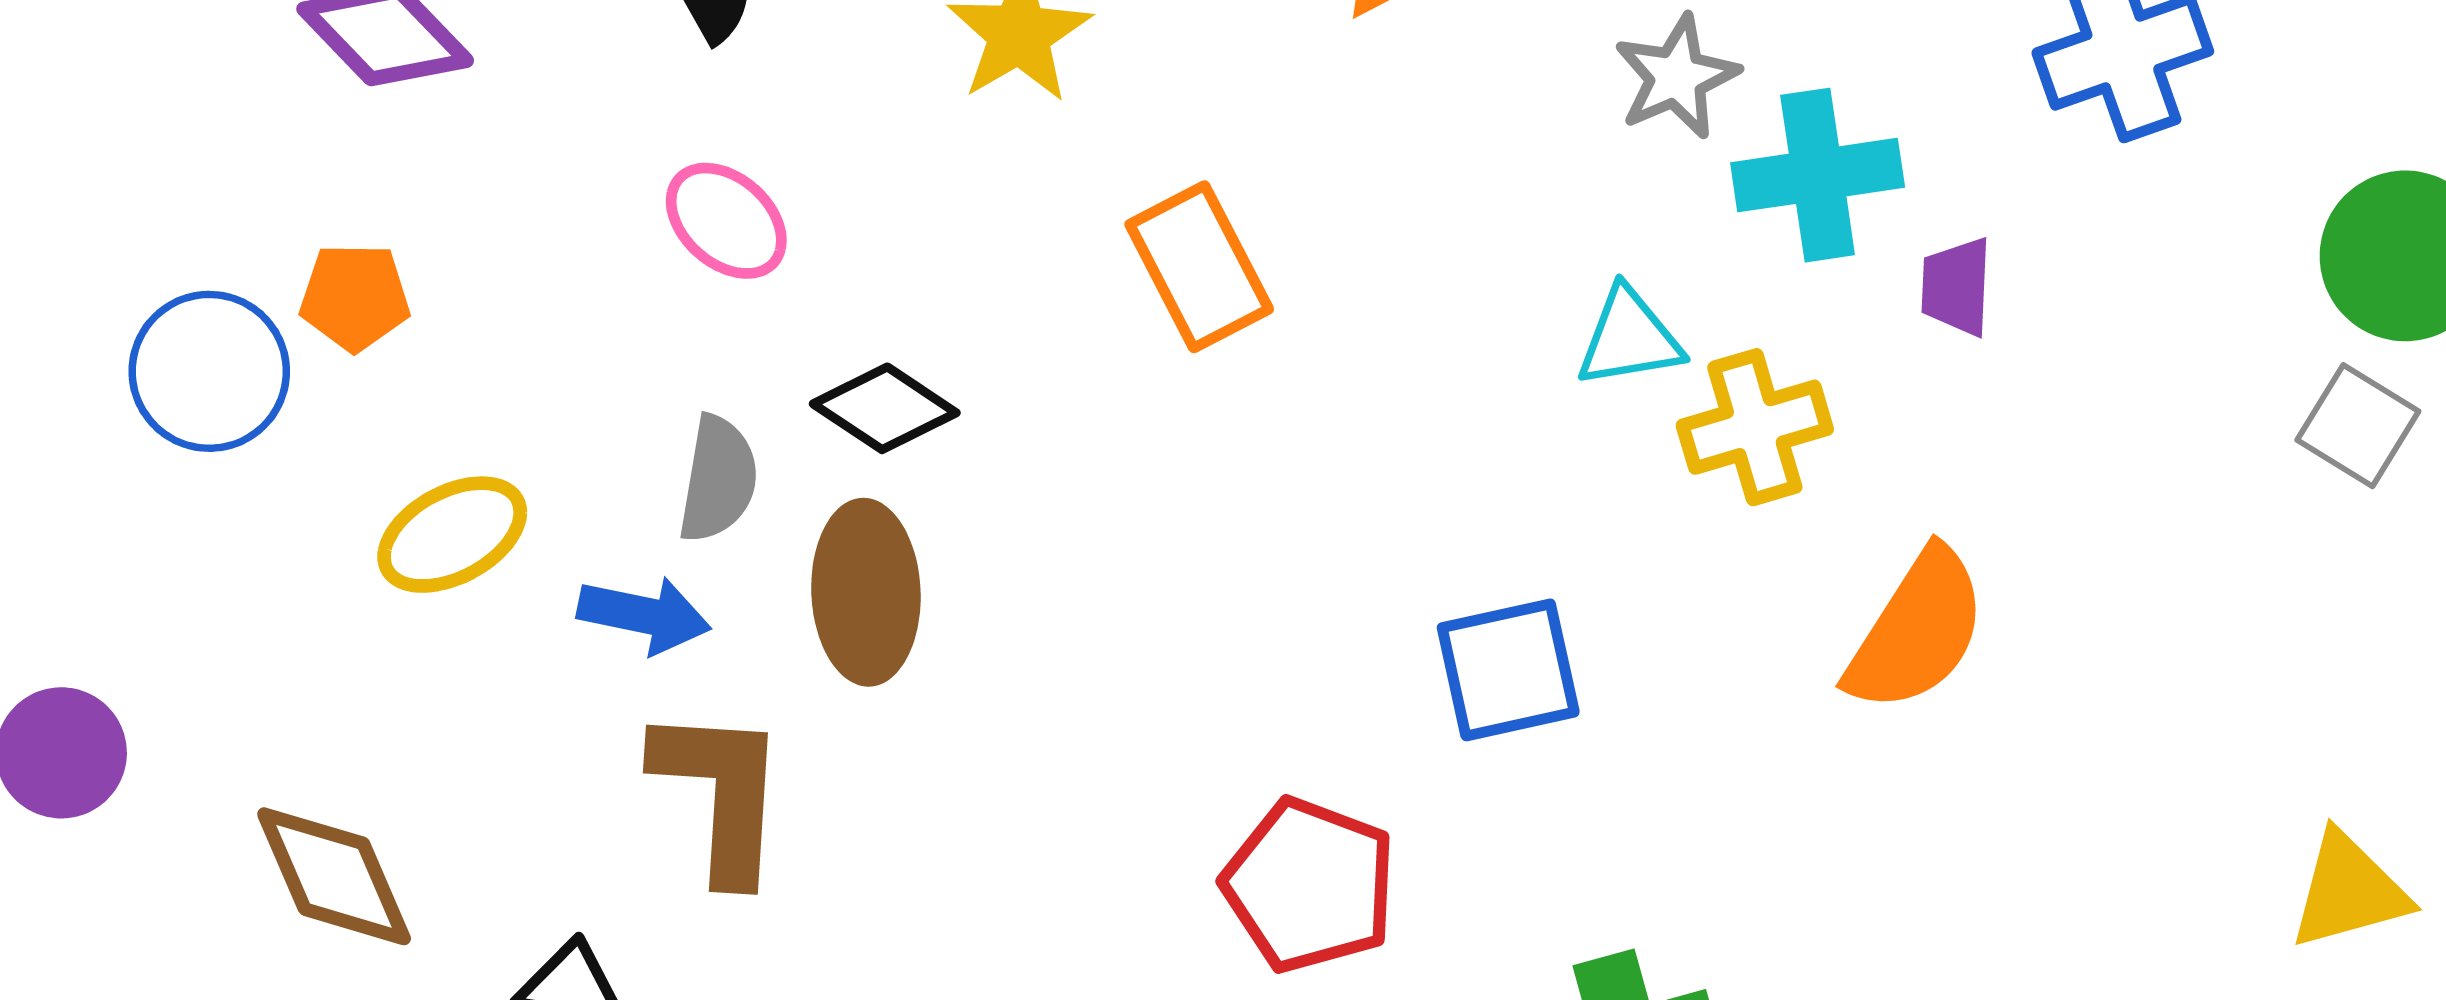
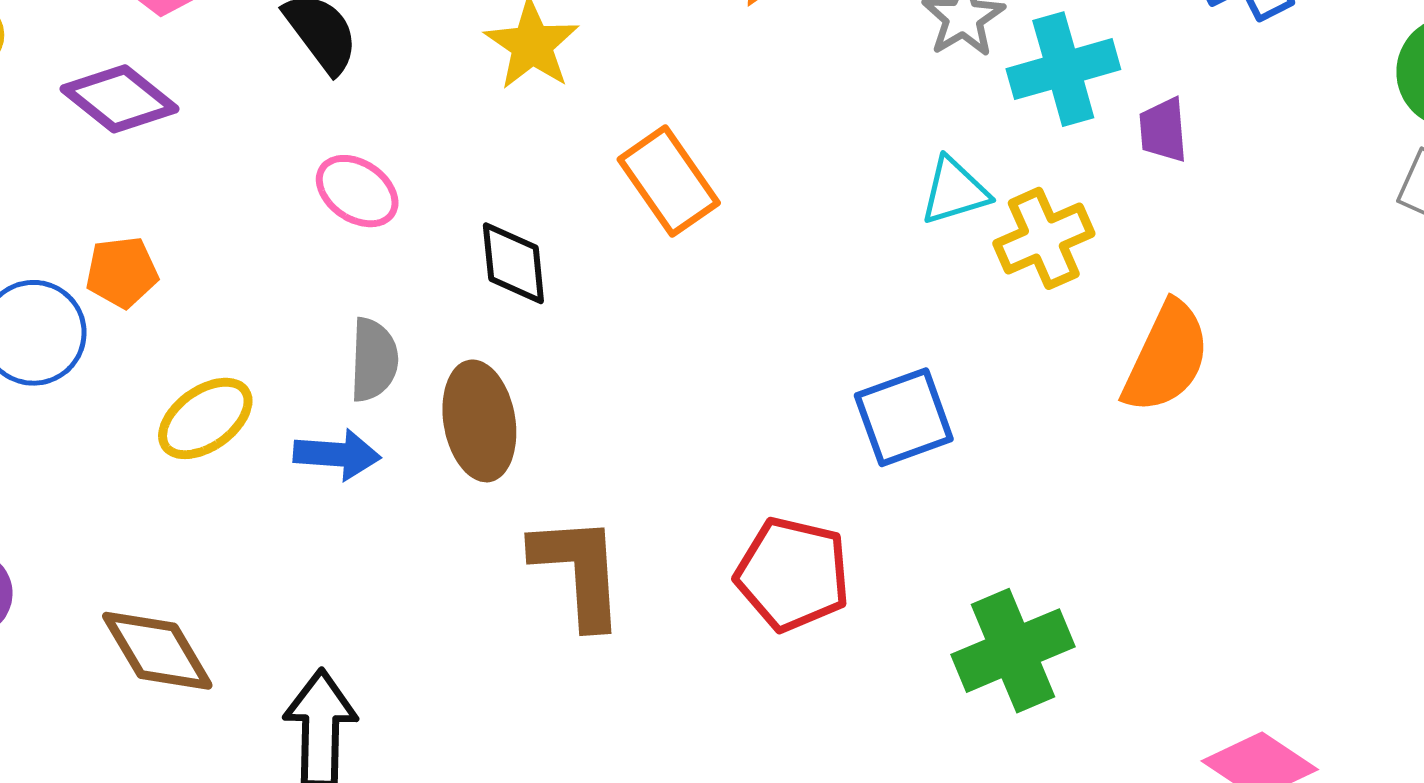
black diamond: (885, 408) -> (513, 263), moved, turned 58
brown L-shape: (721, 793) -> (579, 571), moved

